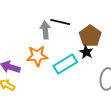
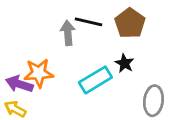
brown pentagon: (90, 36) -> (130, 23), moved
orange star: (37, 56) -> (39, 73), moved

